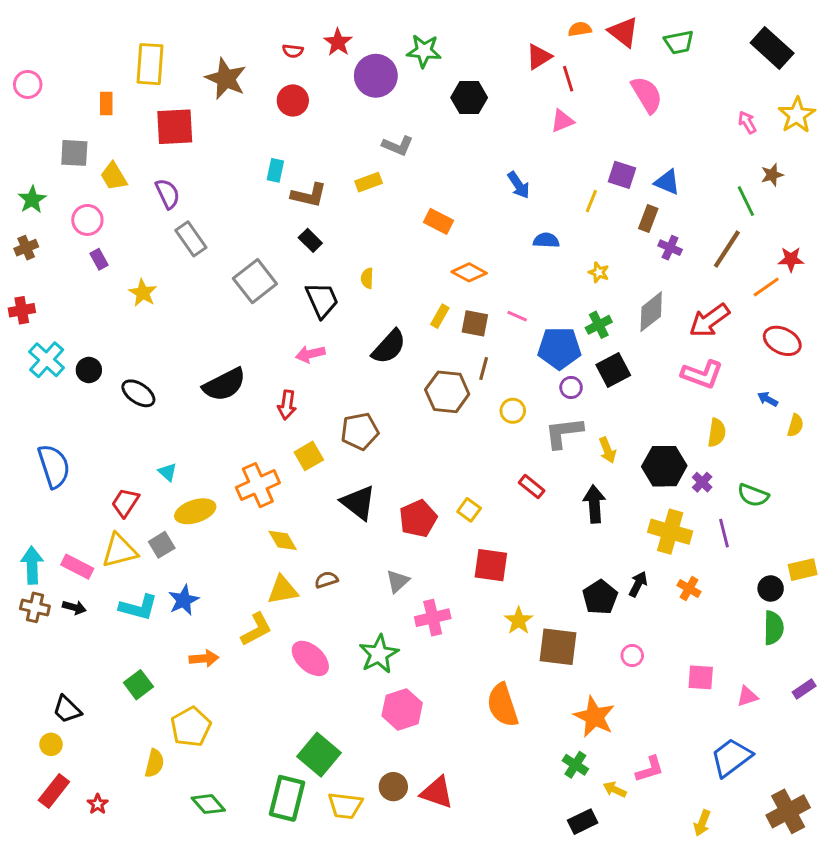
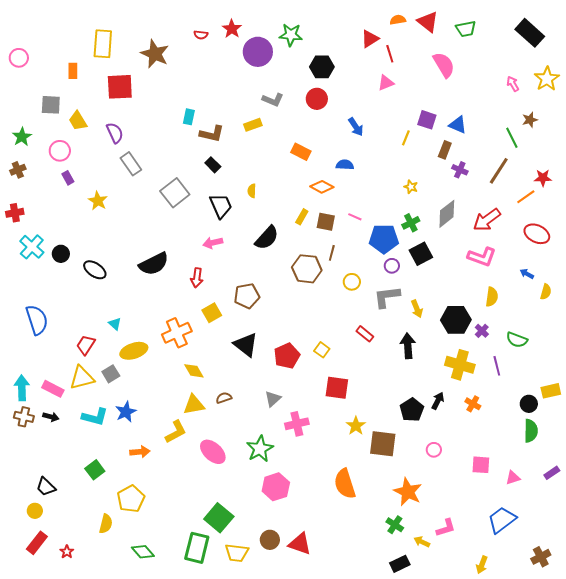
red circle: (293, 101) -> (317, 99), moved
blue semicircle: (546, 240) -> (345, 165), moved
brown cross: (788, 811) -> (541, 557), size x0.7

